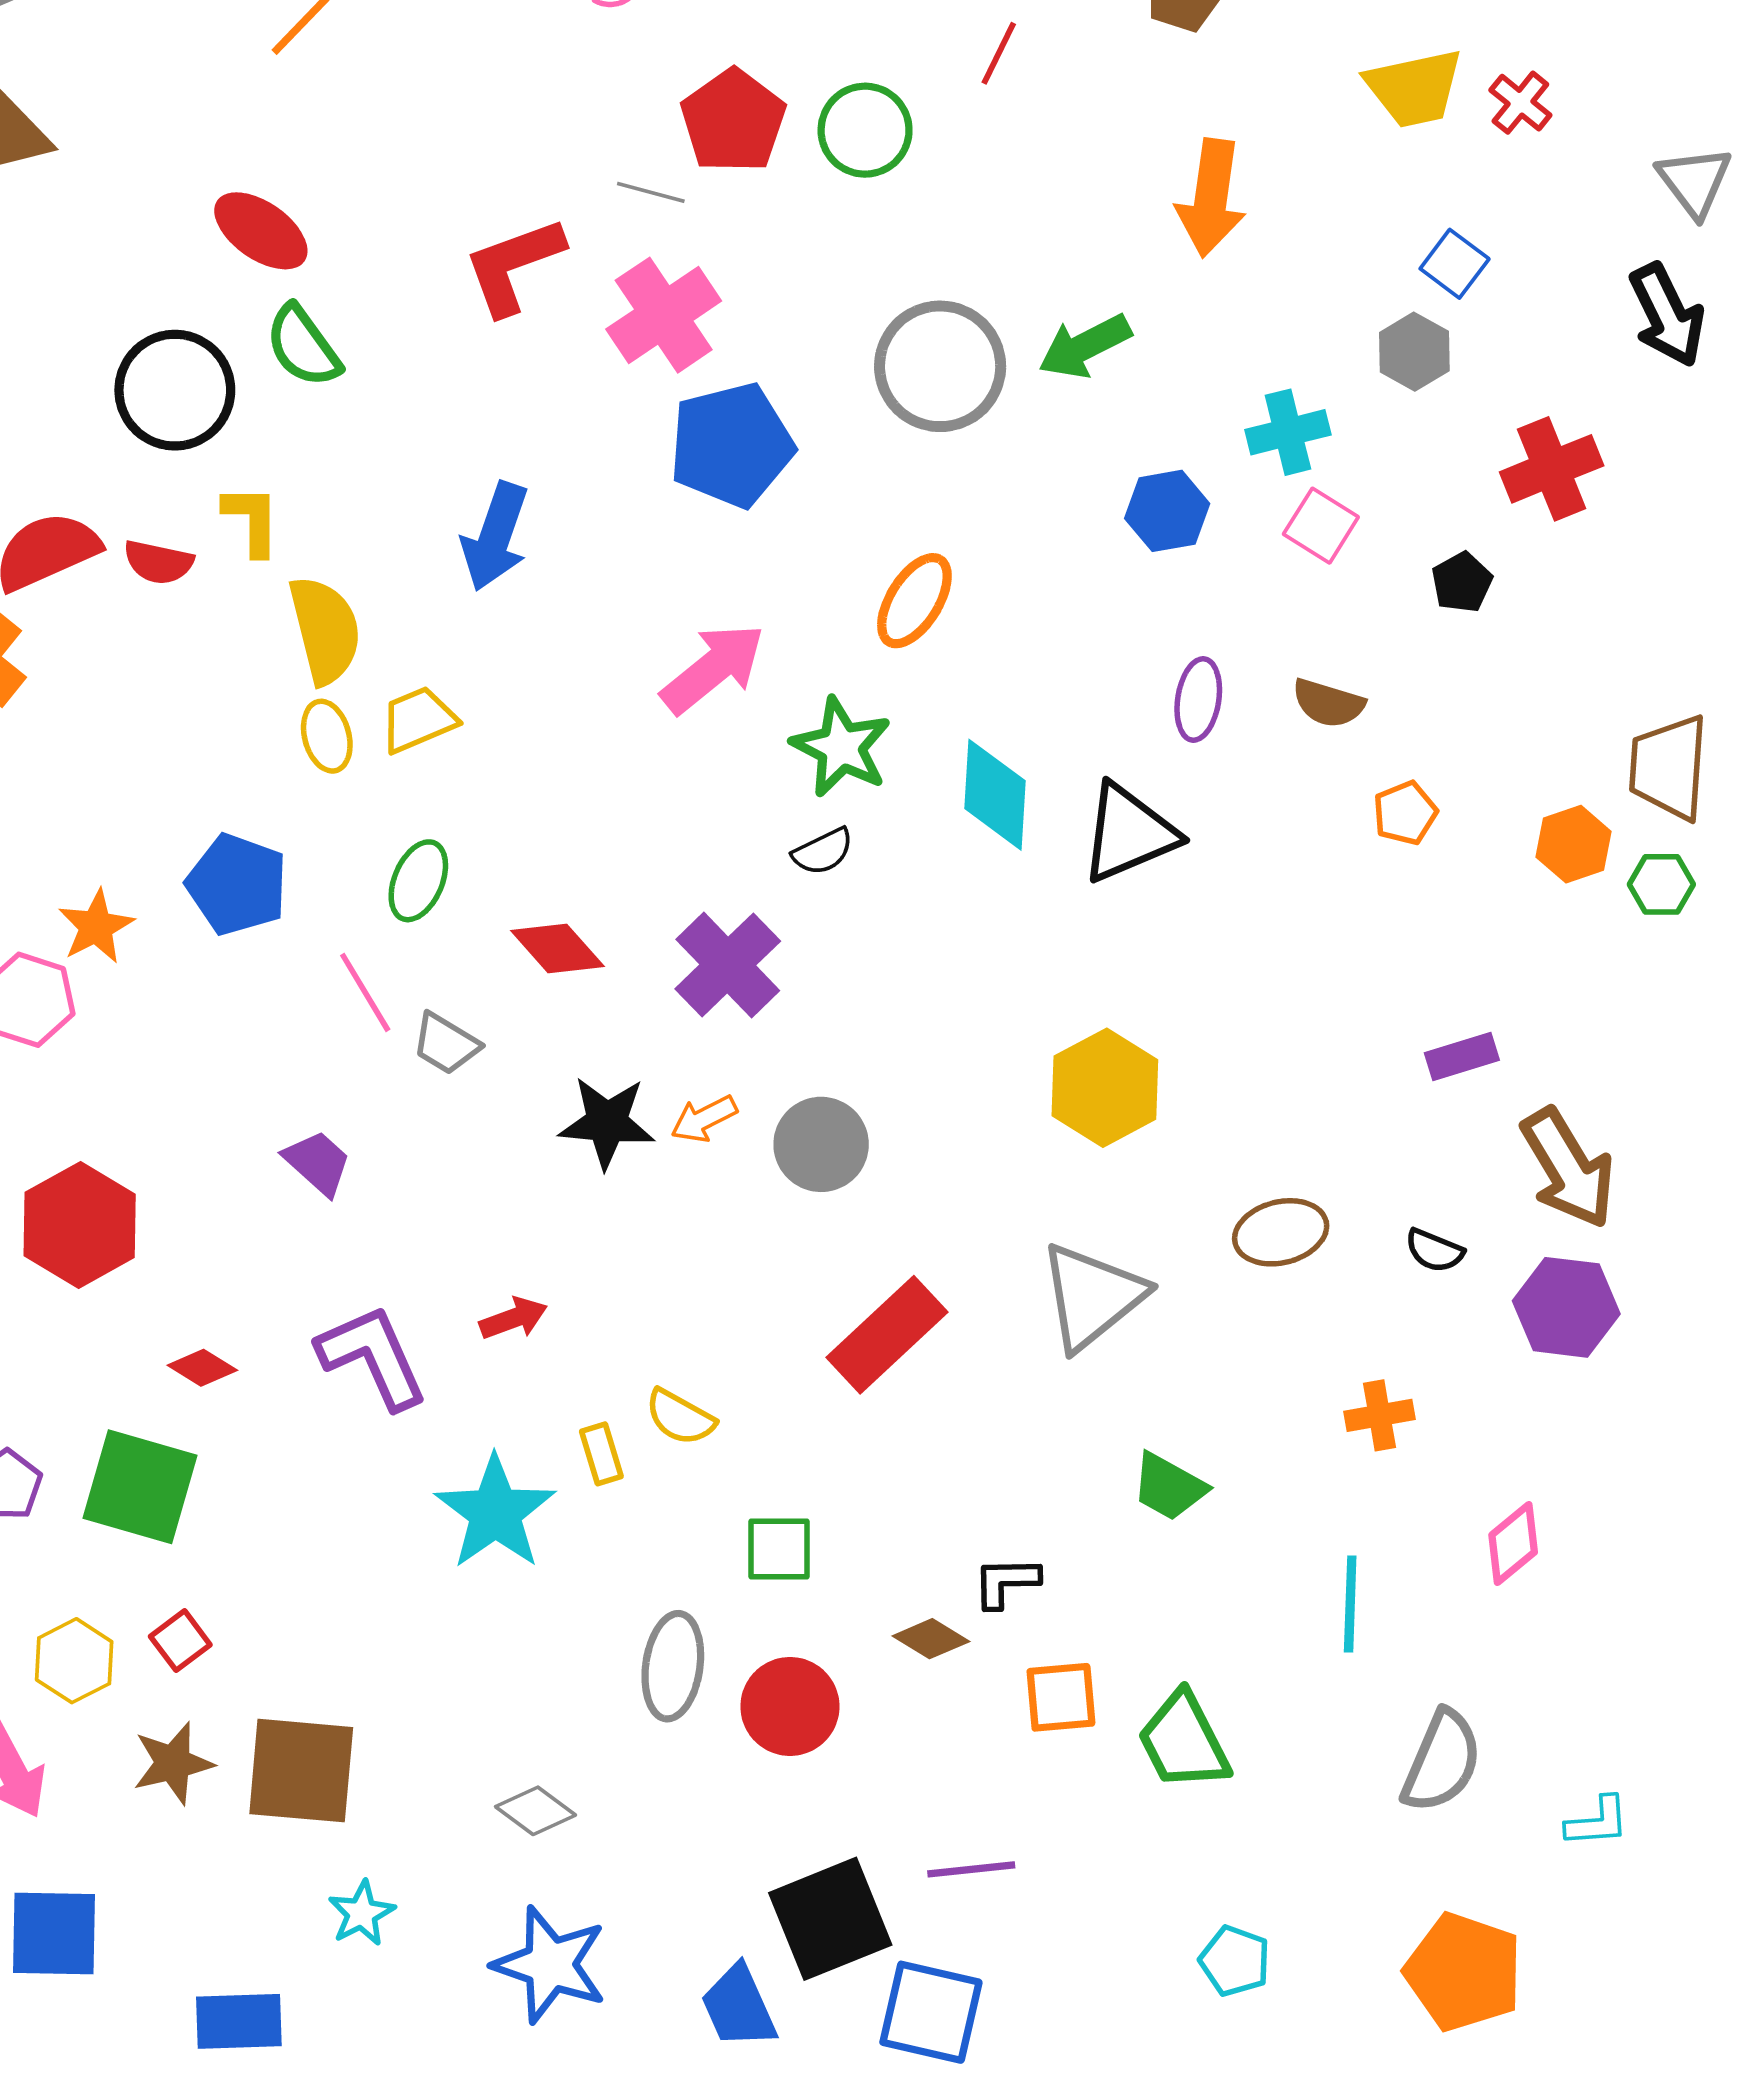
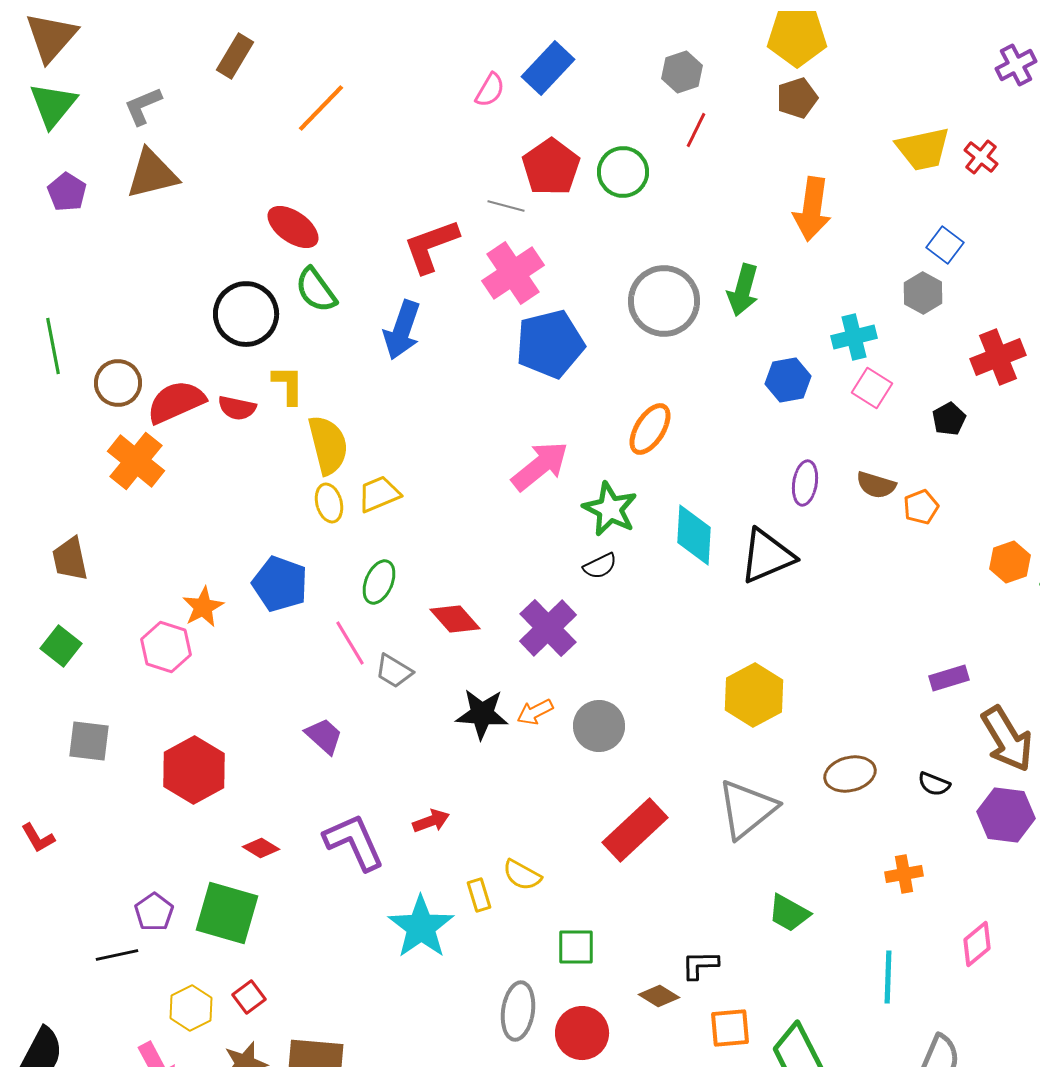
green arrow: (1085, 346) -> (743, 290), turned -48
blue arrow: (495, 537) -> (402, 330), moved
orange pentagon: (1405, 813) -> (921, 507), moved

